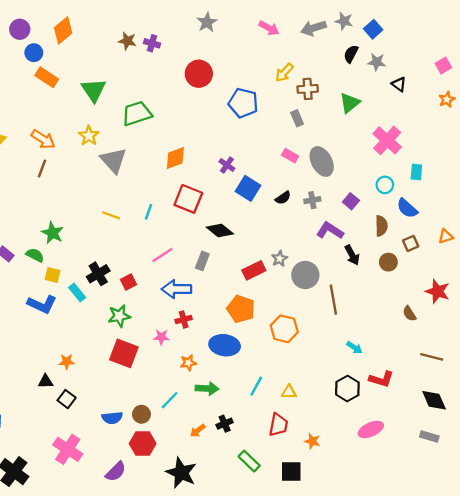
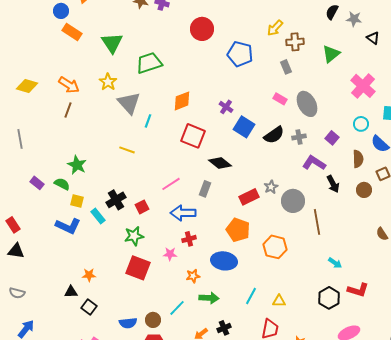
black semicircle: (283, 198) -> (274, 135), size x1.5
cyan line: (148, 212) -> (148, 121), moved

